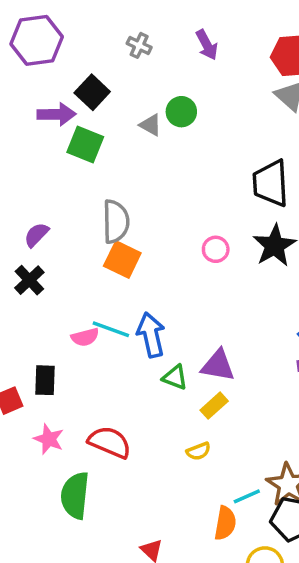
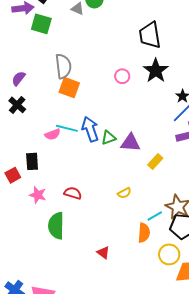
green triangle: (175, 377) -> (109, 138), moved, turned -35
yellow rectangle: (214, 406) -> (155, 161), moved
red semicircle: (110, 442) -> (73, 193), size x0.7

